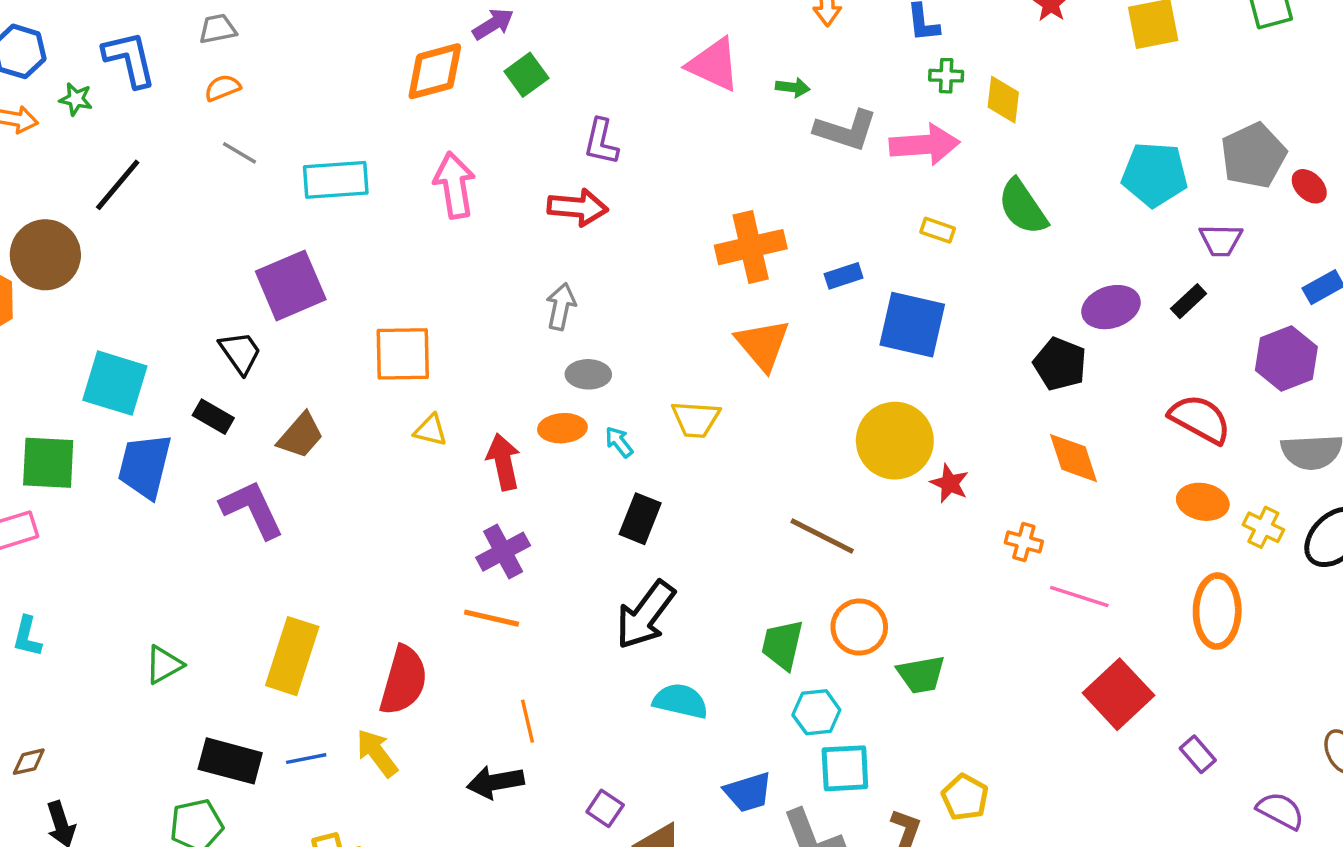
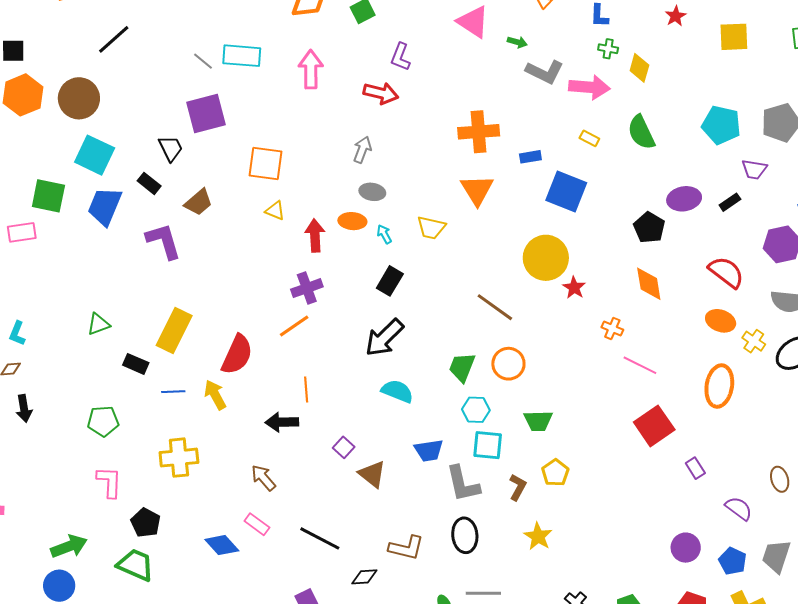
gray line: (240, 153) -> (203, 61), moved
brown circle: (45, 255) -> (79, 98), moved
orange line: (492, 618) -> (294, 326), turned -56
cyan L-shape: (27, 637) -> (17, 333), moved
green trapezoid: (921, 674) -> (538, 421), moved
black rectangle: (230, 761) -> (136, 364), moved, size x0.7

